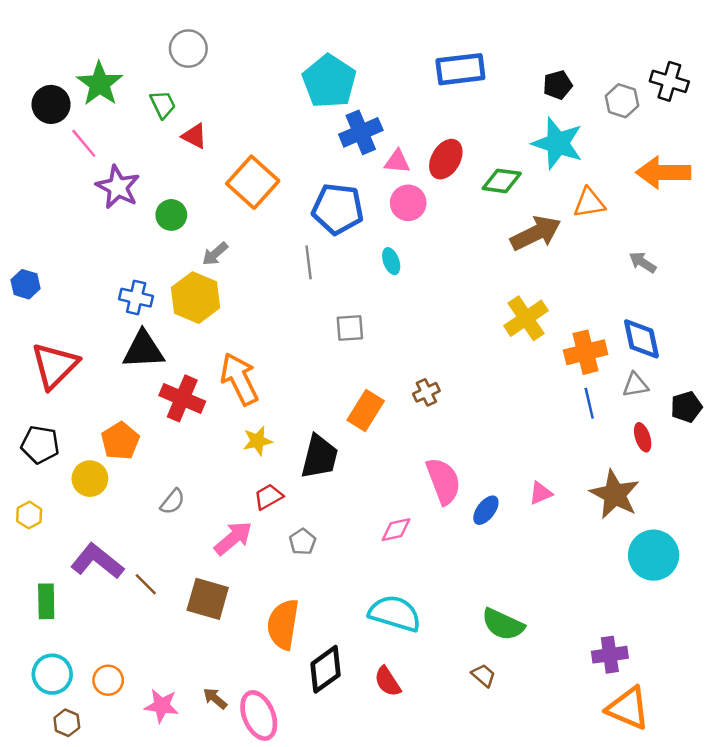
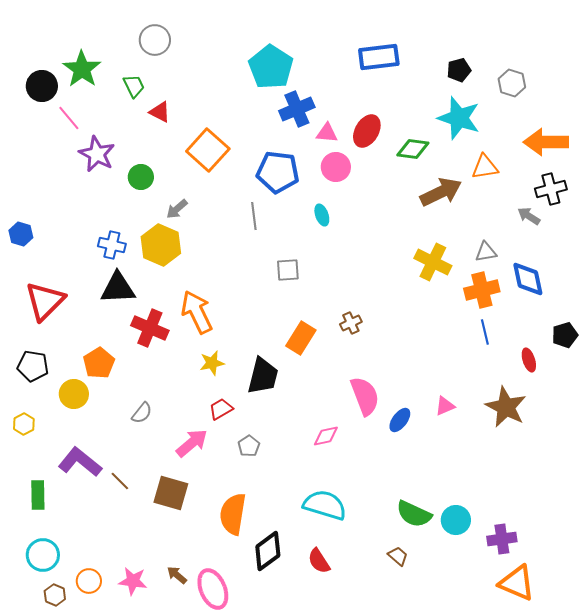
black cross: (669, 81) -> (551, 189), moved, turned -32
yellow cross: (526, 318) -> (433, 262), turned -30
gray triangle: (635, 385) -> (486, 252), moved
cyan circle: (654, 555) -> (456, 520), moved, size x0.7
orange circle: (108, 680) -> (89, 581), moved

